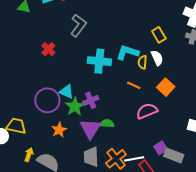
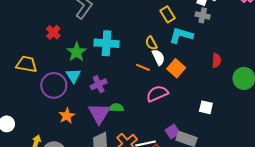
cyan L-shape: (128, 52) -> (181, 35), moved
white semicircle: (157, 58) -> (158, 57), moved
yellow semicircle: (142, 62) -> (151, 43), turned -32
cyan triangle: (67, 92) -> (73, 76), turned 35
green star: (75, 107) -> (77, 52), moved
yellow trapezoid: (16, 126) -> (27, 64), moved

